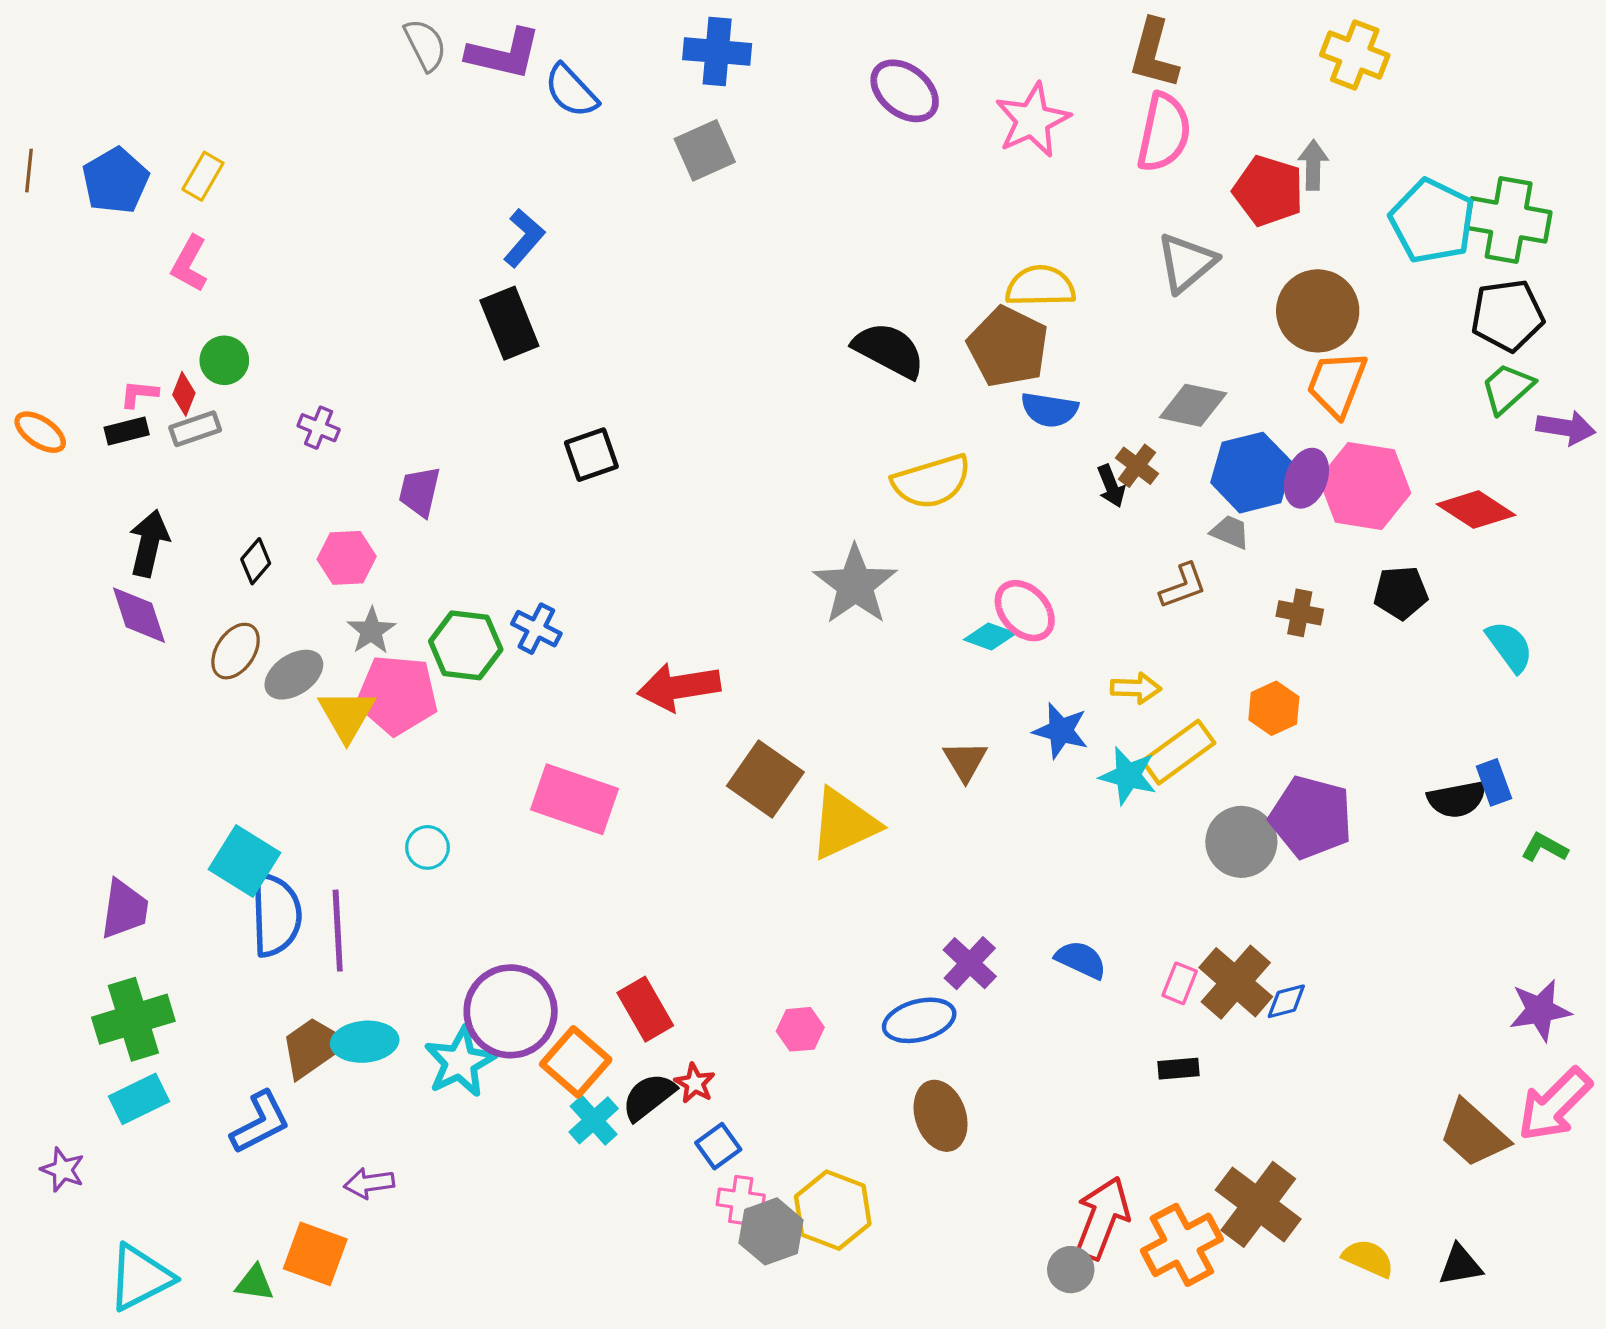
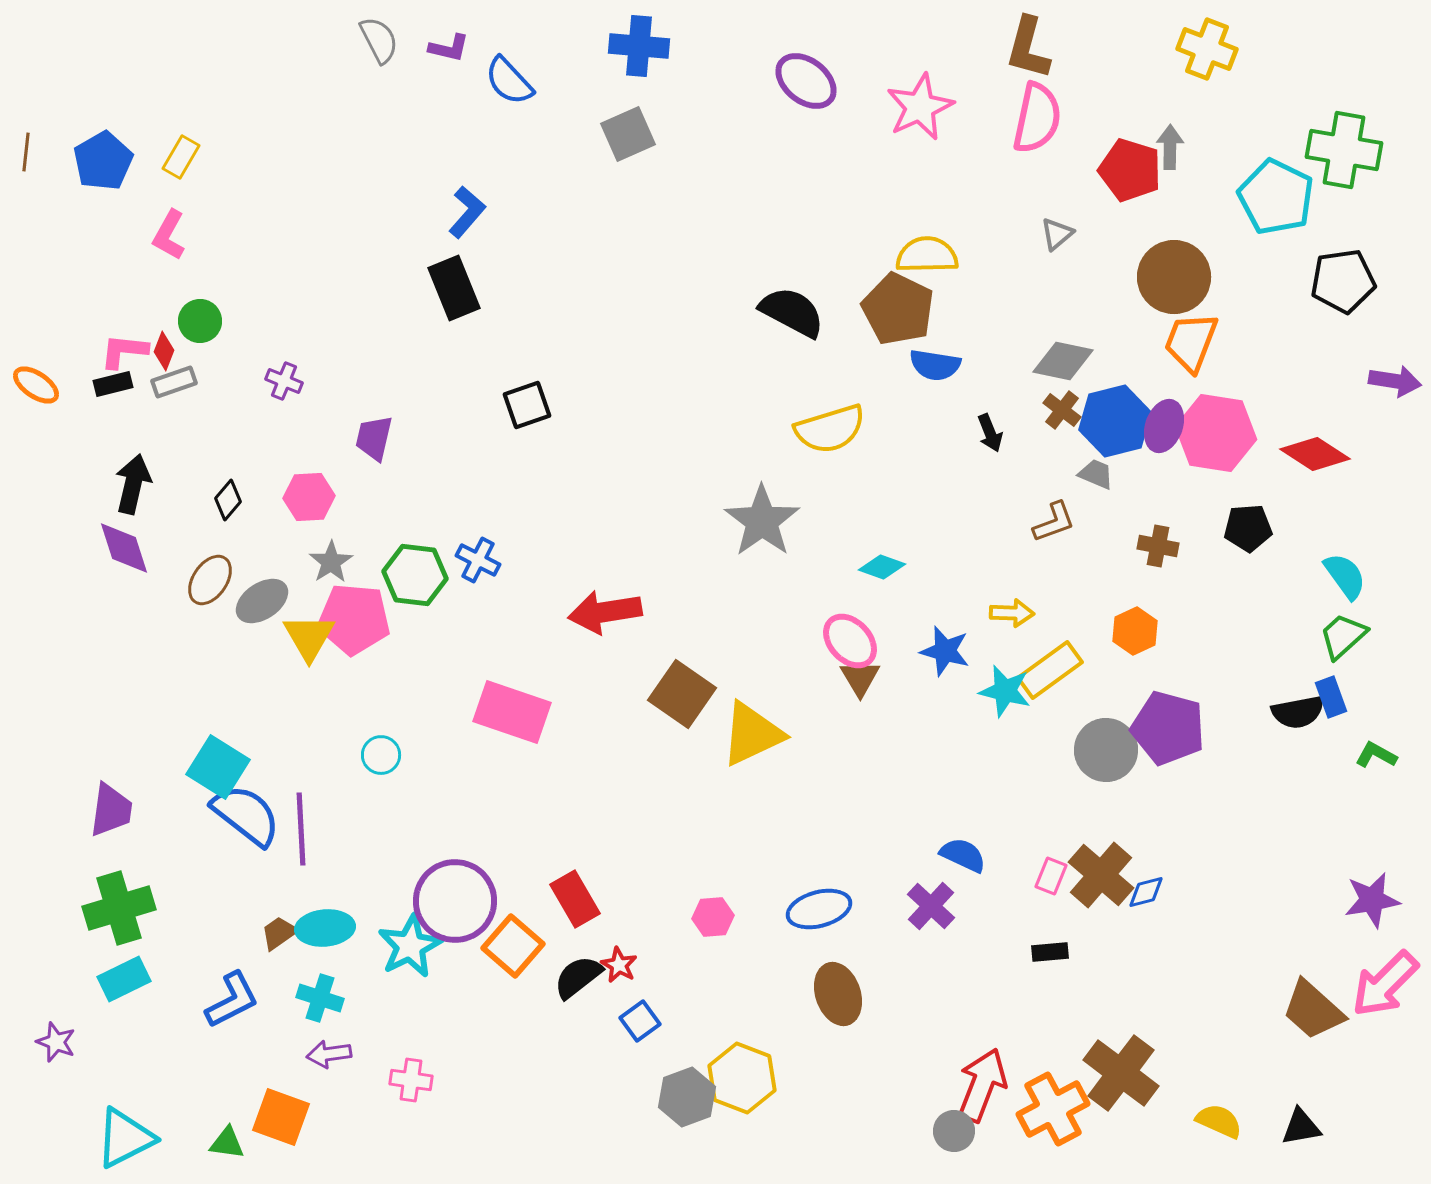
purple L-shape: (504, 54) -> (449, 48), size x0.6
green cross: (1509, 220) -> (1344, 150), moved
gray triangle: (1186, 263) -> (1057, 234), size x0.6
green trapezoid: (1507, 388) -> (1343, 636), moved
pink L-shape: (139, 394) -> (124, 351), size x1.4
brown cross: (1137, 466) -> (1062, 410), moved
pink ellipse: (1025, 611) -> (850, 641), moved
blue semicircle: (276, 915) -> (246, 815), turned -50
purple cross: (970, 963) -> (931, 906), moved
brown trapezoid: (313, 1047) -> (279, 933), size x0.6
cyan cross: (594, 1120) -> (320, 998), moved, turned -30
pink cross: (741, 1200) -> (411, 1080), moved

